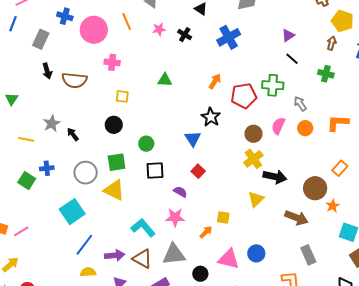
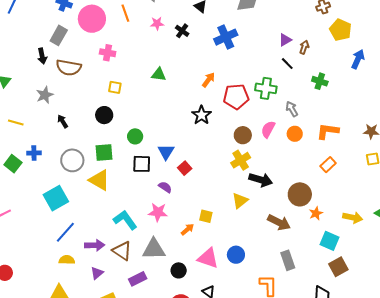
gray rectangle: (41, 39) -> (59, 35), moved
brown arrow: (332, 43) -> (304, 47), moved
gray star: (52, 123) -> (45, 95), moved
blue triangle: (193, 139) -> (166, 152), moved
orange rectangle: (340, 168) -> (328, 165), moved

